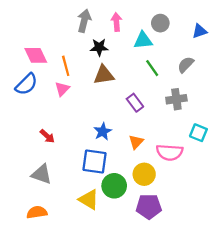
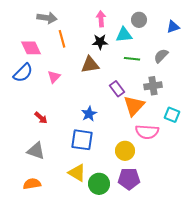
gray arrow: (84, 21) -> (47, 18), moved, turned 84
black star: (99, 47) -> (100, 42), moved
orange line: (66, 66) -> (62, 39), moved
green line: (152, 68) -> (132, 59), turned -49
orange triangle: (136, 142) -> (134, 106), moved, size x1.6
green circle: (114, 186) -> (99, 184), moved

